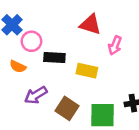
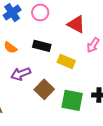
pink circle: (31, 41) -> (40, 13), moved

